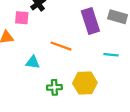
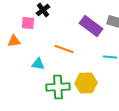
purple rectangle: (90, 21) -> (91, 26), turned -35
green cross: (54, 87) -> (58, 87), size x1.6

